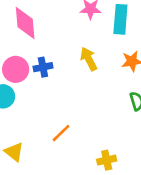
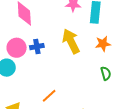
yellow arrow: (89, 59) -> (71, 41), size x1.4

